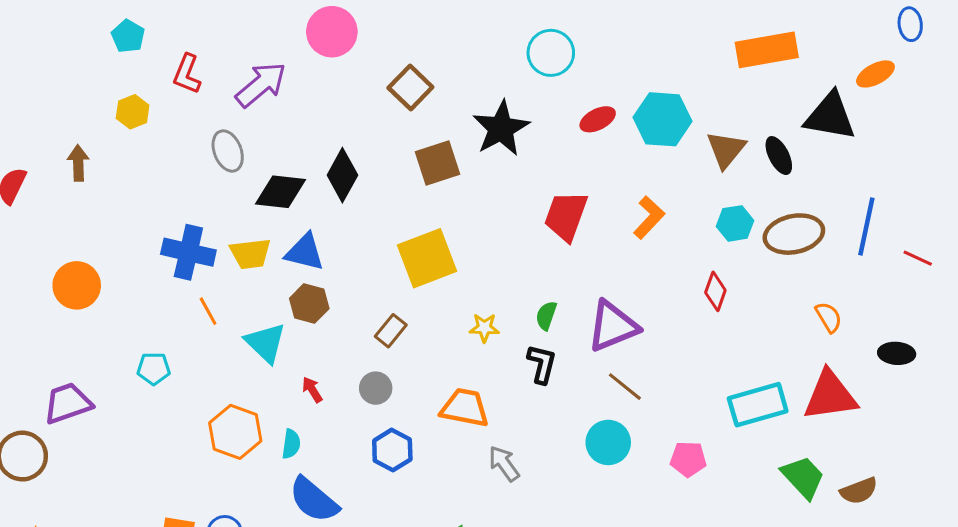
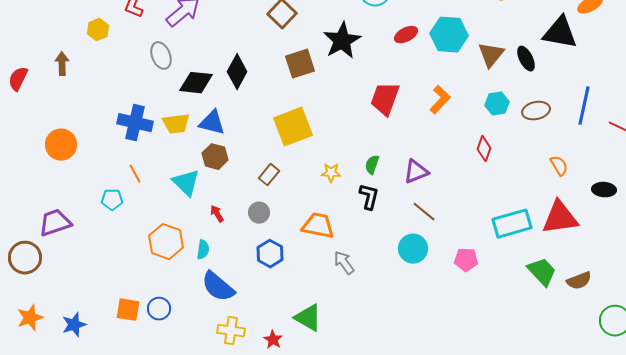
brown ellipse: (794, 234) -> (536, 111), size x0.7
orange line: (208, 311) -> (135, 174), moved
purple triangle: (613, 326) -> (416, 172), size x0.7

